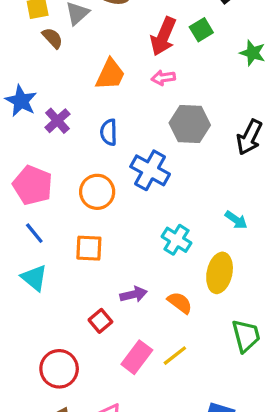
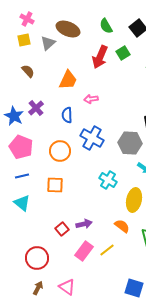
brown semicircle: (52, 38) -> (28, 71), moved
pink arrow: (163, 78) -> (91, 99), moved
blue star: (21, 101) -> (14, 116), moved
gray hexagon: (190, 124) -> (130, 143), moved
blue line: (34, 233) -> (22, 176), turned -64
purple arrow: (134, 294) -> (84, 224), moved
orange semicircle: (180, 303) -> (122, 226), moved

